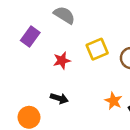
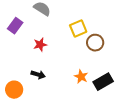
yellow square: (97, 49) -> (78, 29), moved

